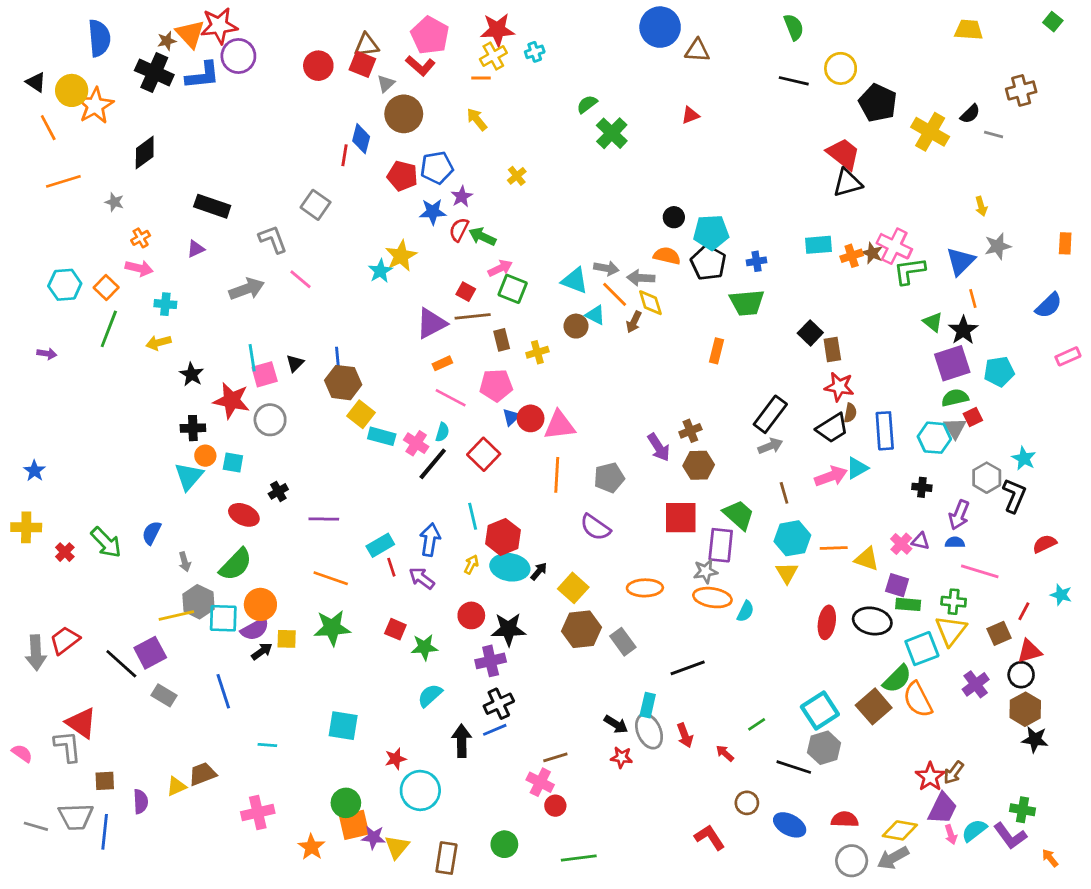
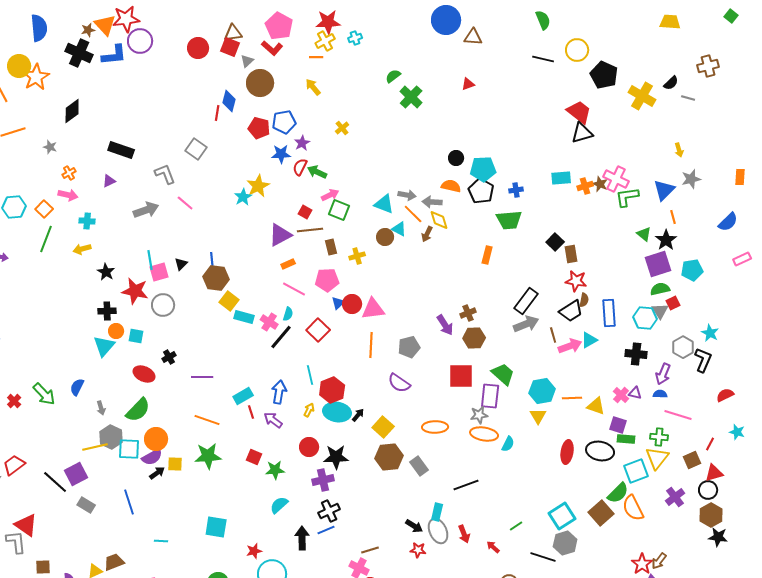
gray arrow: (770, 446) -> (526, 324), size x1.4
black cross: (922, 487) -> (636, 354), size x1.5
brown line: (784, 493) -> (553, 335), moved

